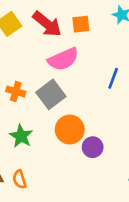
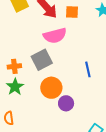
blue line: (113, 78) -> (88, 69), moved, turned -42
orange cross: (16, 92) -> (14, 66), moved, turned -32

